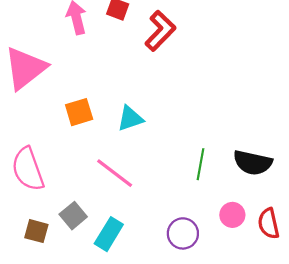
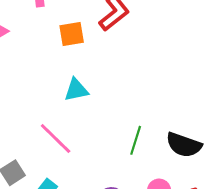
orange square: (79, 112) -> (72, 34), moved

